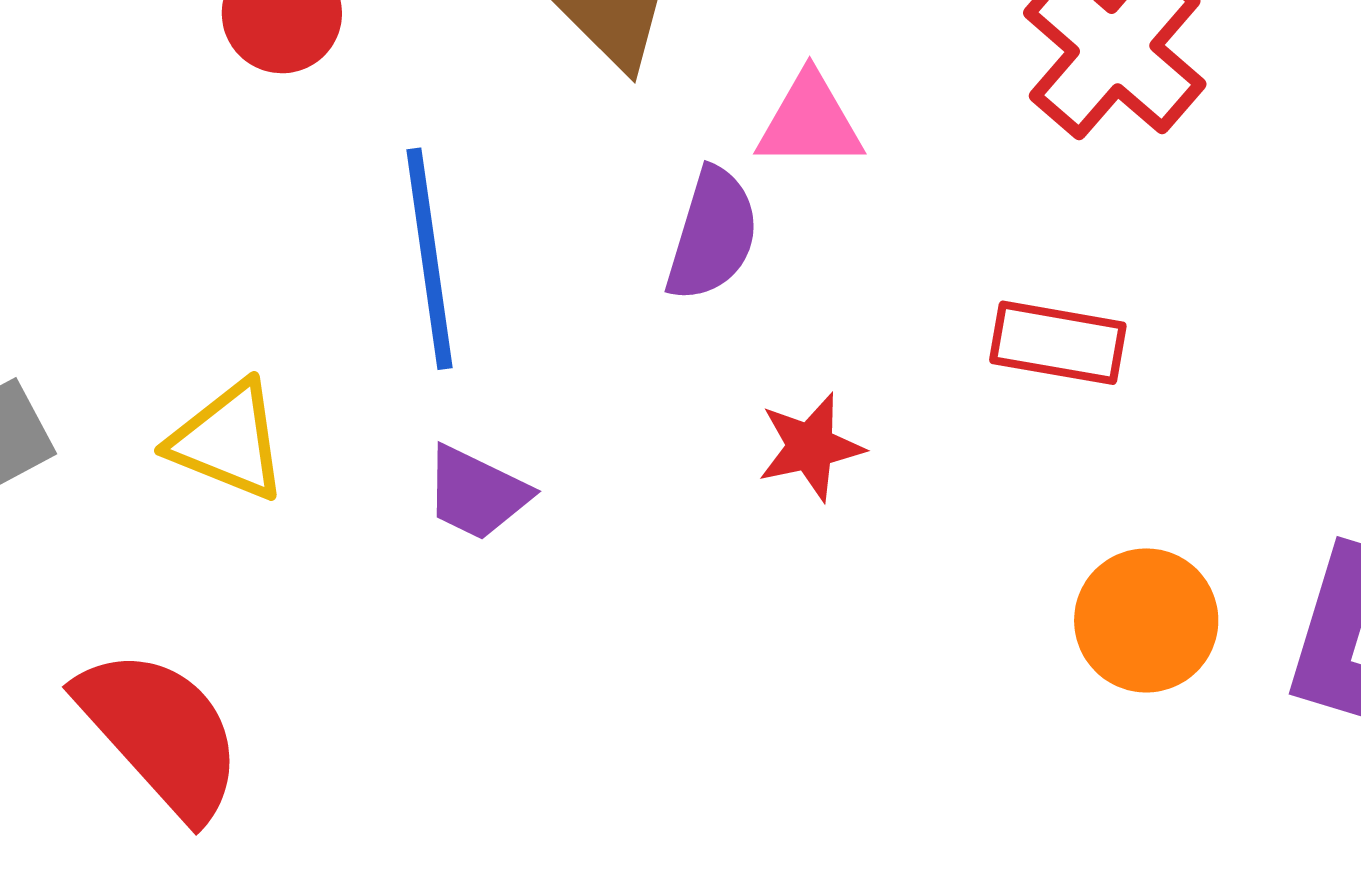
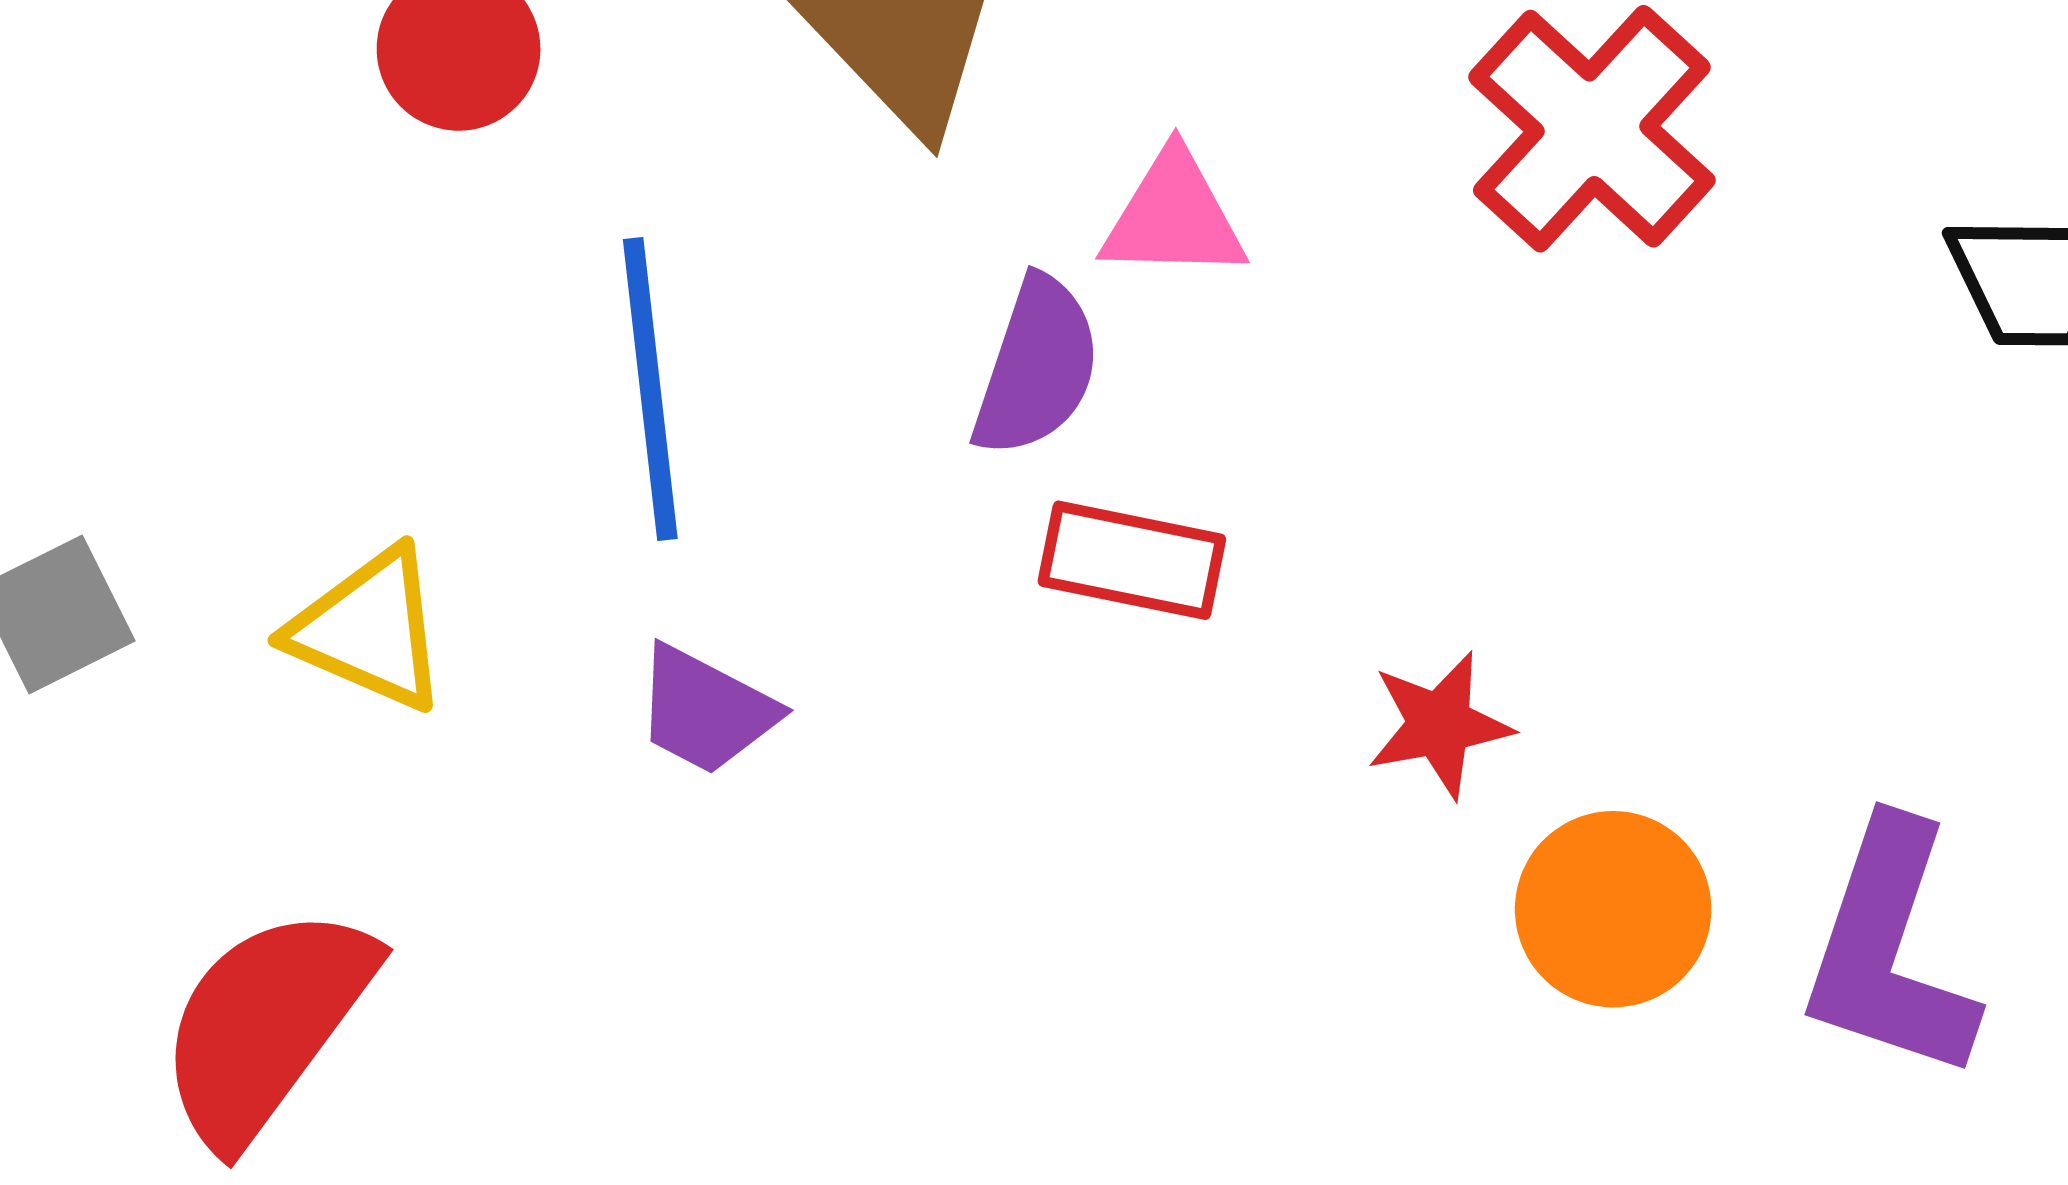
red rectangle: (1058, 343) -> (1132, 560), moved
red star: (811, 447) -> (1439, 725), moved
red semicircle: (161, 733) -> (266, 1025), turned -103

